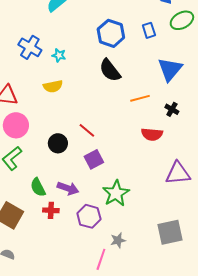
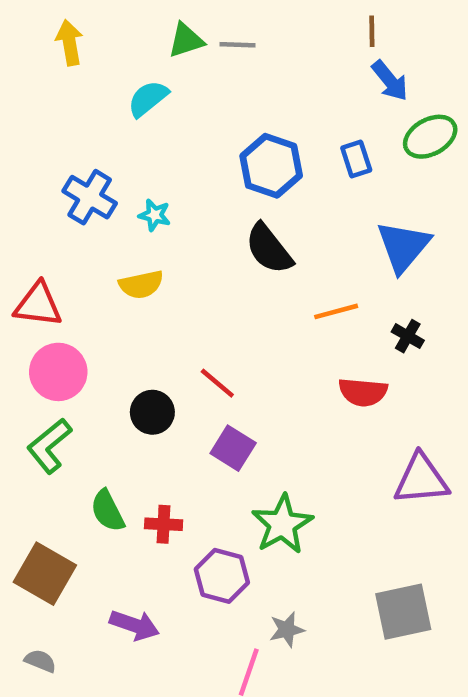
purple square: (94, 159) -> (233, 448), turned -30
purple arrow: (68, 188) -> (134, 625), moved
red cross: (51, 210) -> (164, 524), moved

